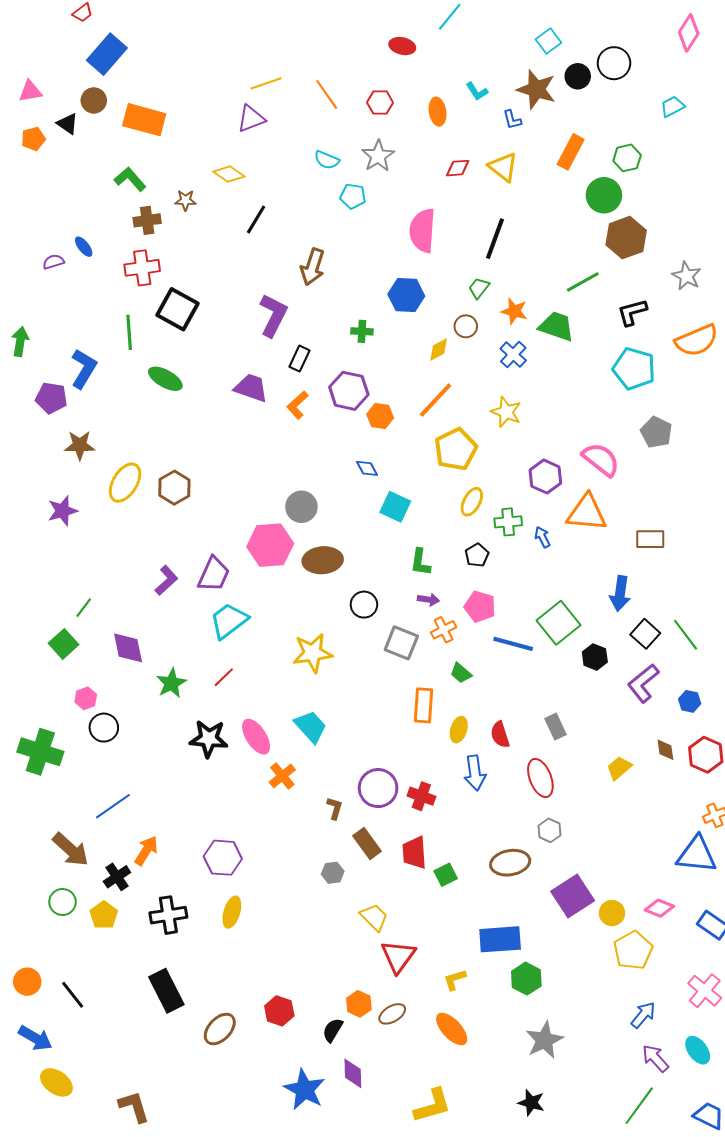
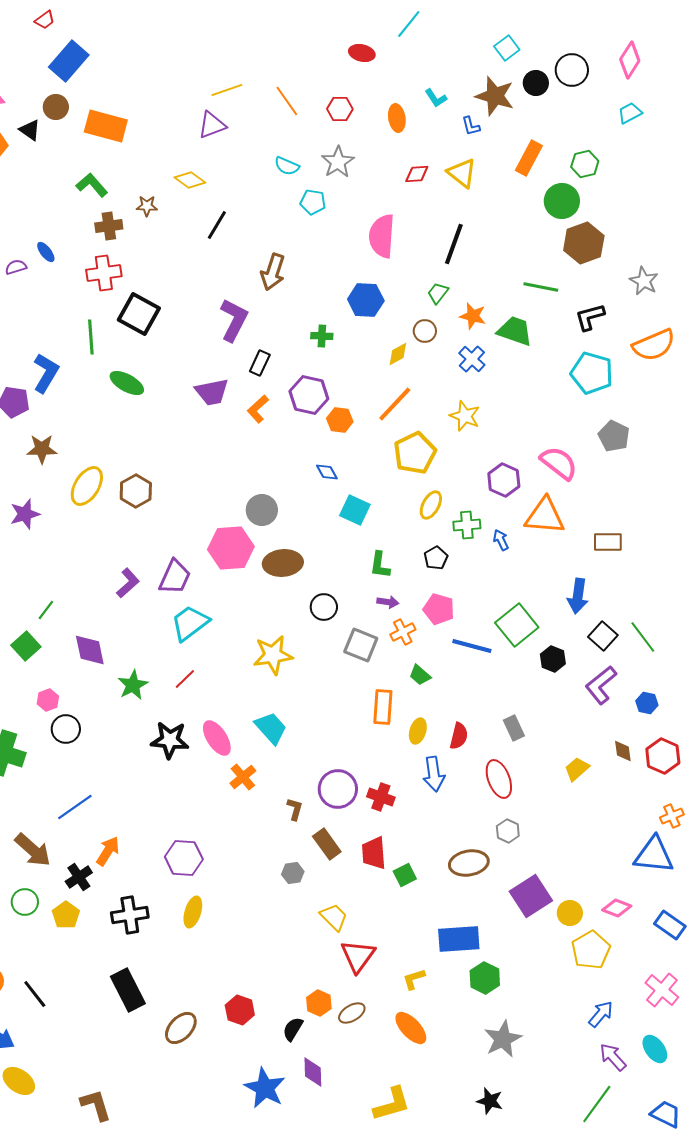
pink diamond: (689, 33) -> (630, 60), moved
green line: (583, 282) -> (541, 287), turned 40
purple trapezoid: (251, 388) -> (212, 392), turned 150
red semicircle: (500, 735) -> (459, 736), turned -148

